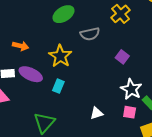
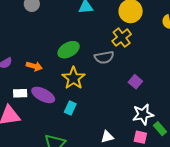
green ellipse: (63, 14) -> (69, 50), moved
yellow cross: (121, 14) -> (122, 38), moved
white star: (131, 89) -> (143, 114), turned 30

